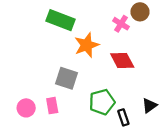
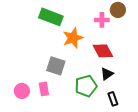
pink cross: (121, 24) -> (102, 20), turned -32
black triangle: (149, 106) -> (107, 74), moved
black rectangle: (123, 117) -> (113, 99), moved

